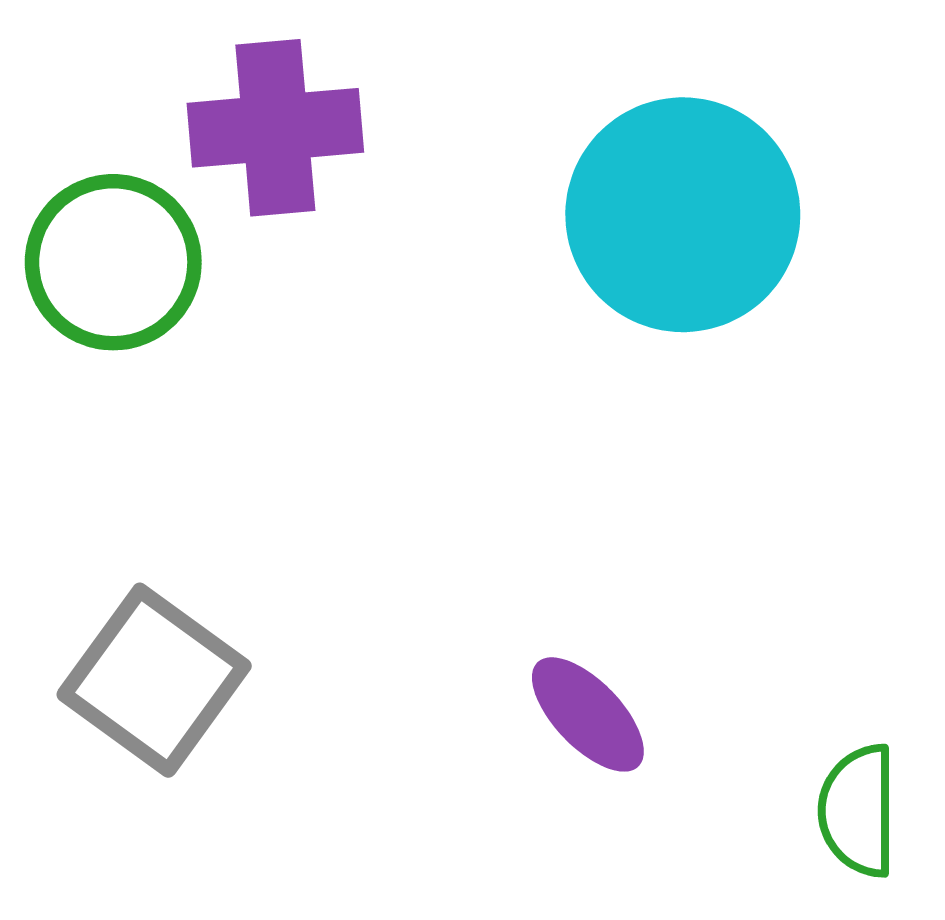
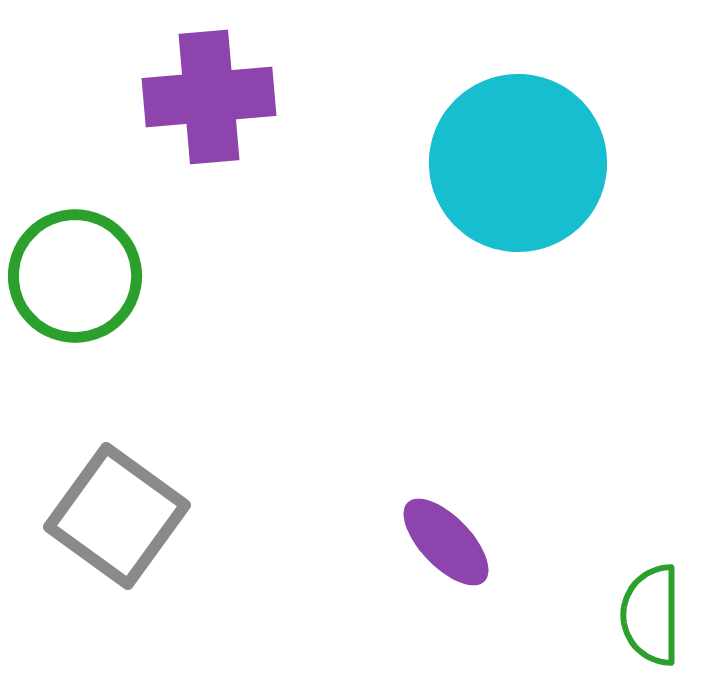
green circle: (113, 262) -> (75, 276), moved

